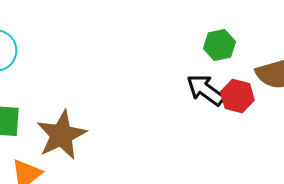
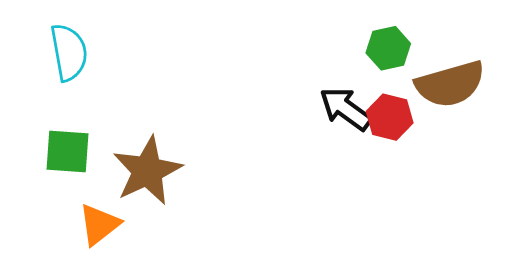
green hexagon: (219, 45) -> (388, 48), moved

